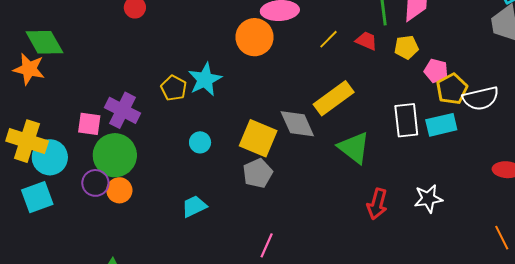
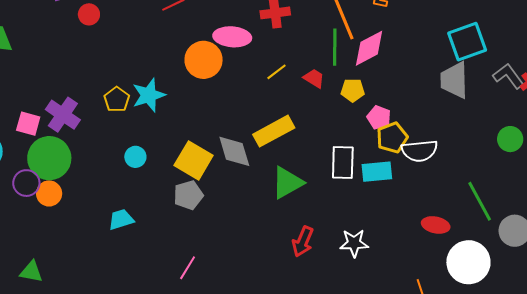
green triangle: (354, 148) -> (287, 183), turned 45

